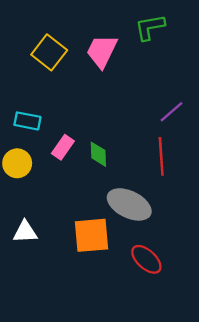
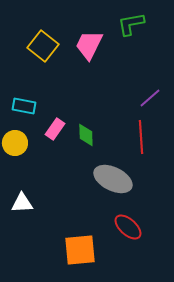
orange square: (91, 235) -> (80, 250), moved

